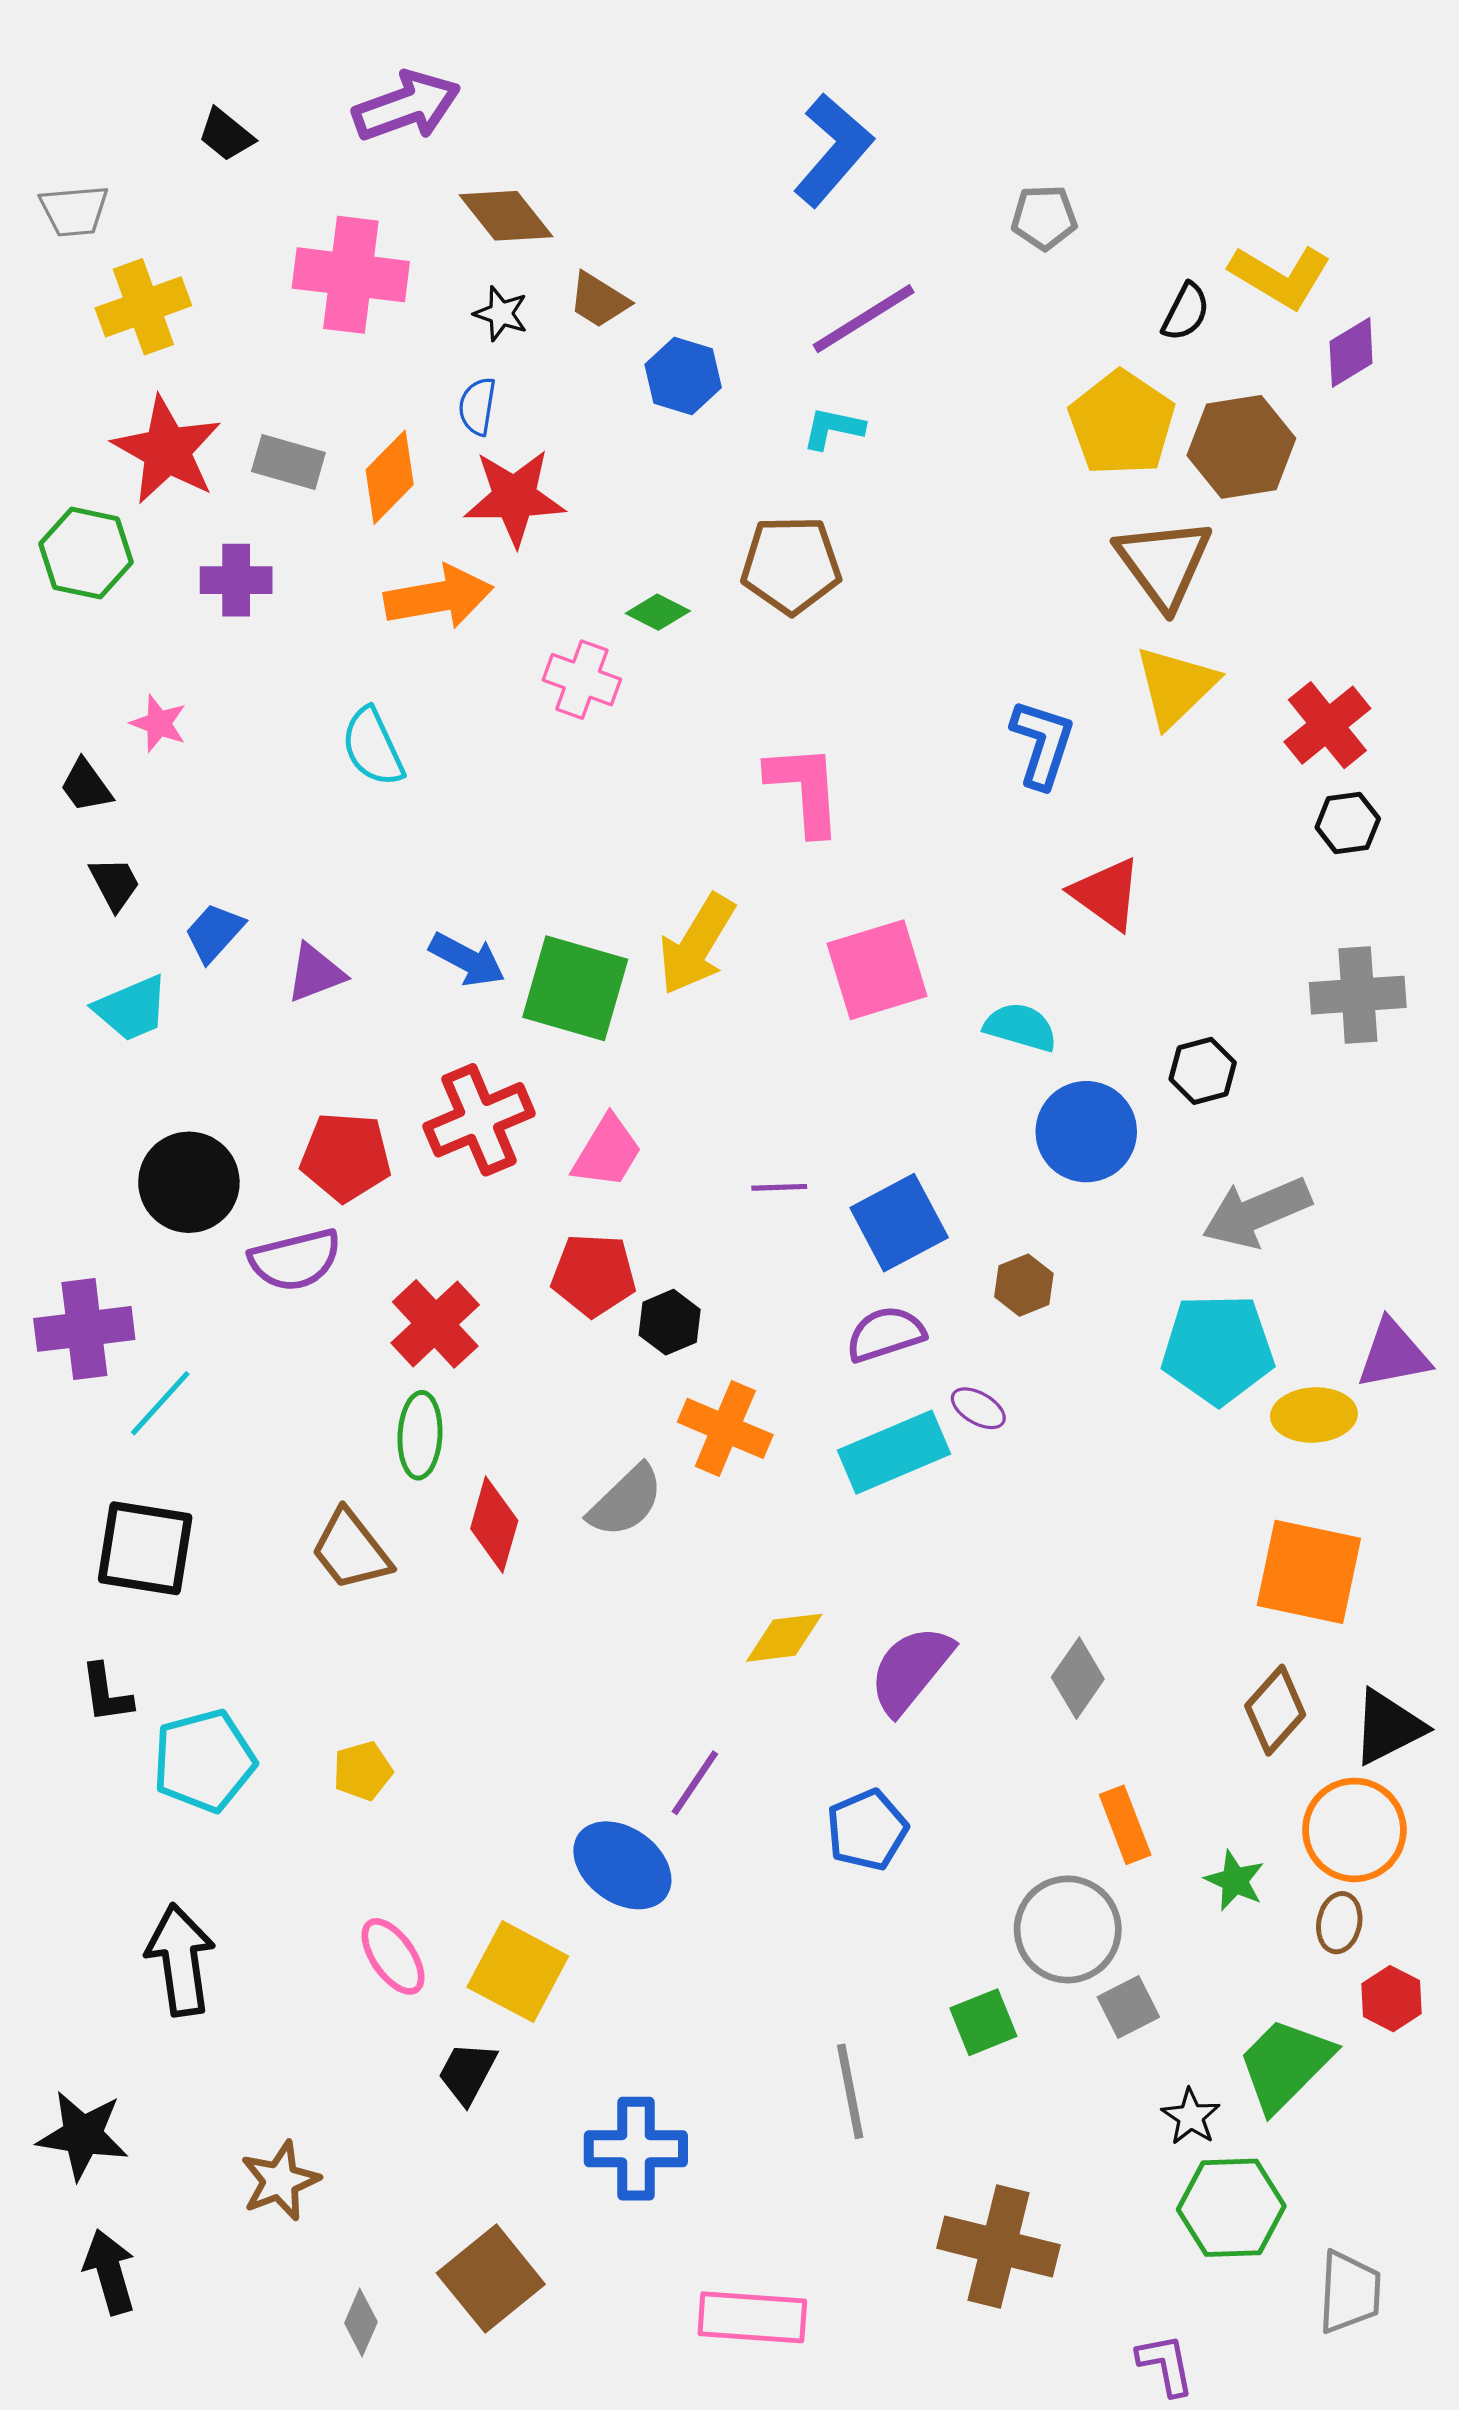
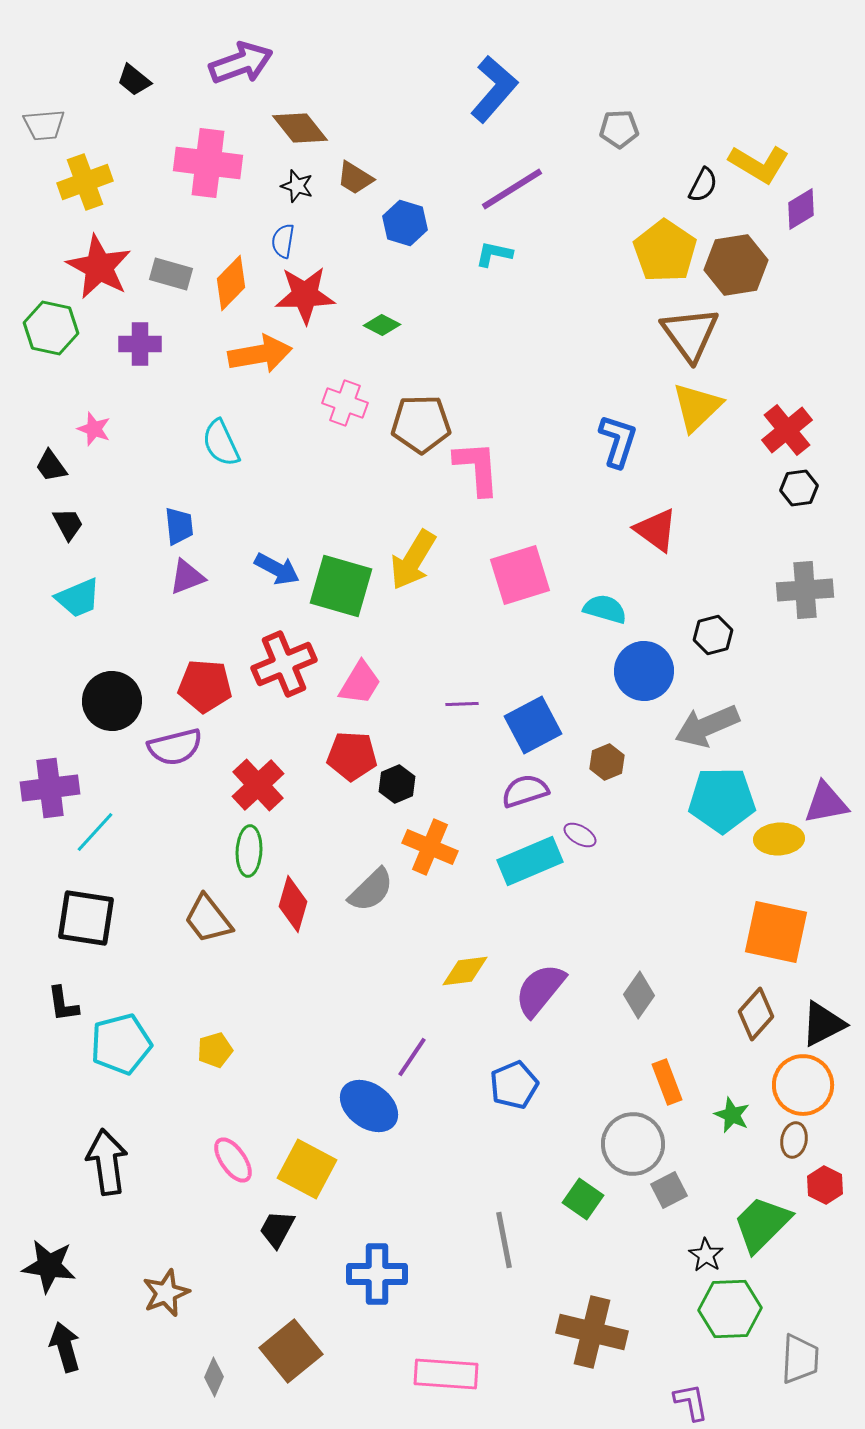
brown pentagon: (791, 565) -> (421, 424), moved
green diamond: (658, 612) -> (382, 325), moved
blue trapezoid: (214, 933) -> (179, 526), moved, turned 132
gray arrow: (1257, 1213) -> (707, 726), moved
green square: (983, 2022) -> (583, 1199), turned -33

